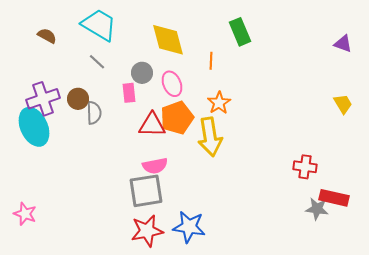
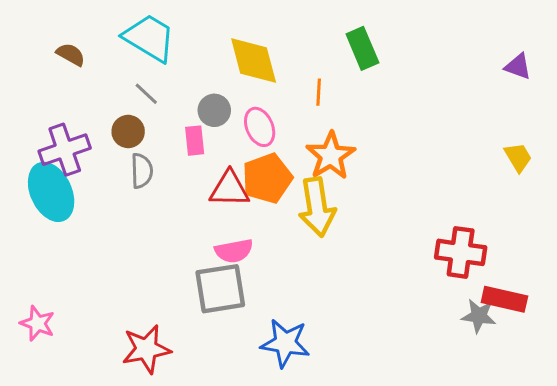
brown circle: (78, 99) -> (128, 131), moved
orange star: (219, 103) -> (331, 156), size x1.4
red cross: (305, 167) -> (461, 252), size x1.4
red star: (147, 231) -> (146, 349), moved

